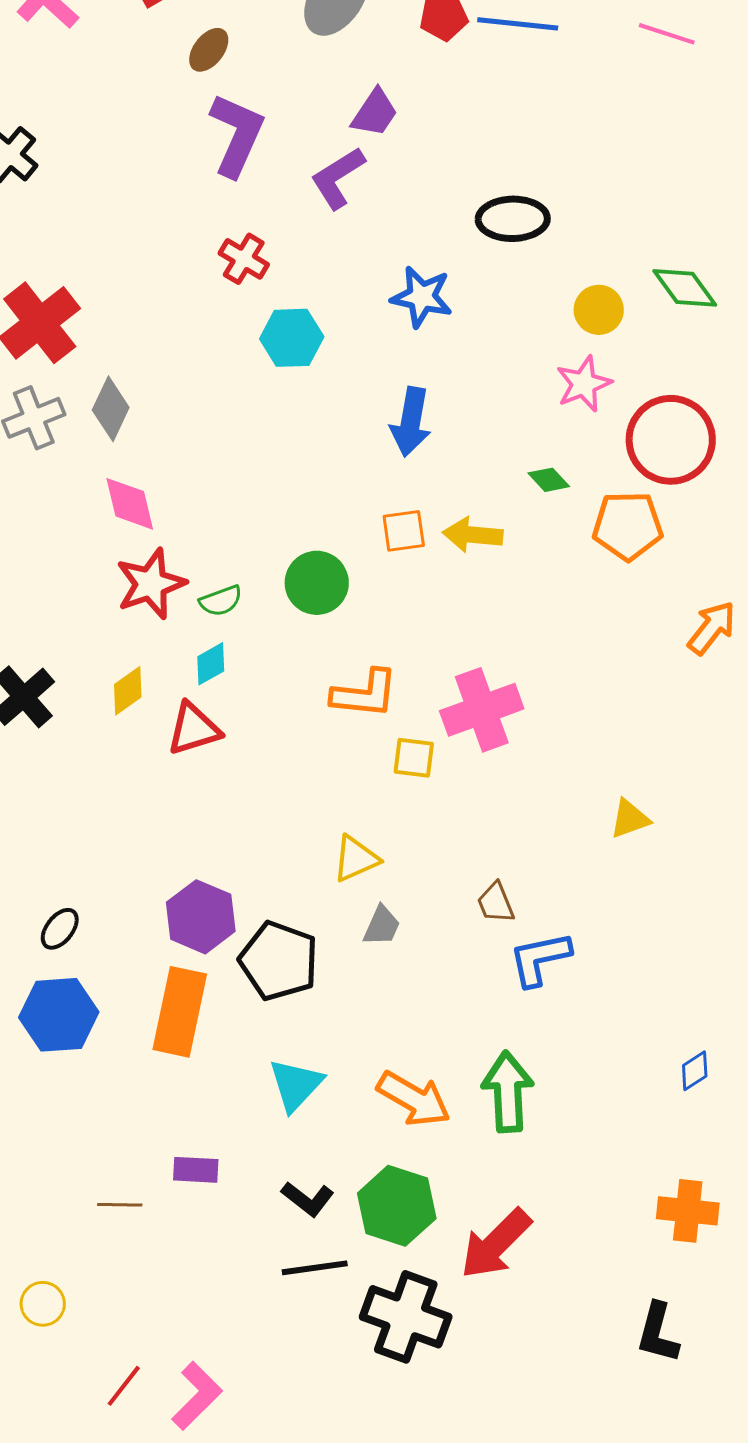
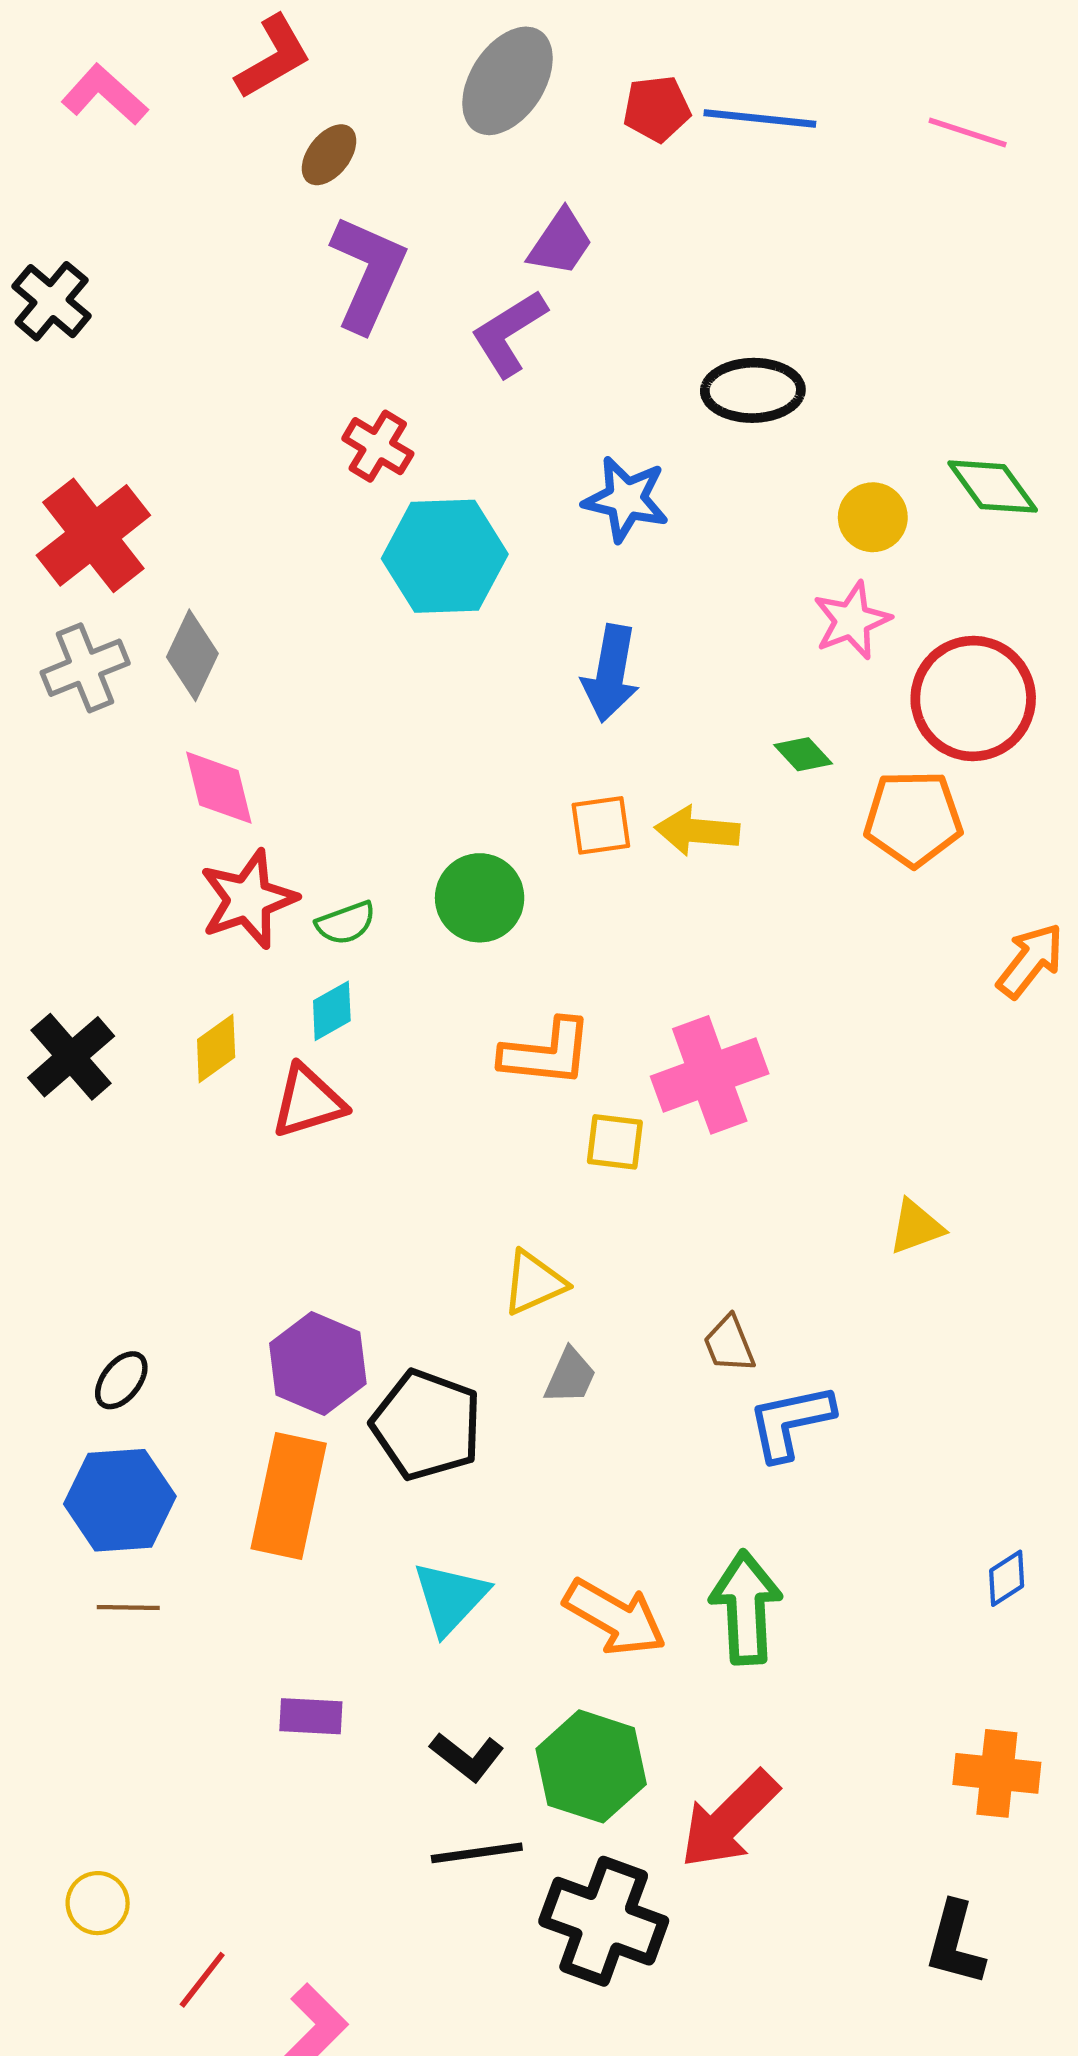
cyan hexagon: (292, 338) -> (445, 556), size x1.4
brown line: (120, 1205) -> (128, 1608), moved
red line: (124, 1386) -> (202, 1980), moved

